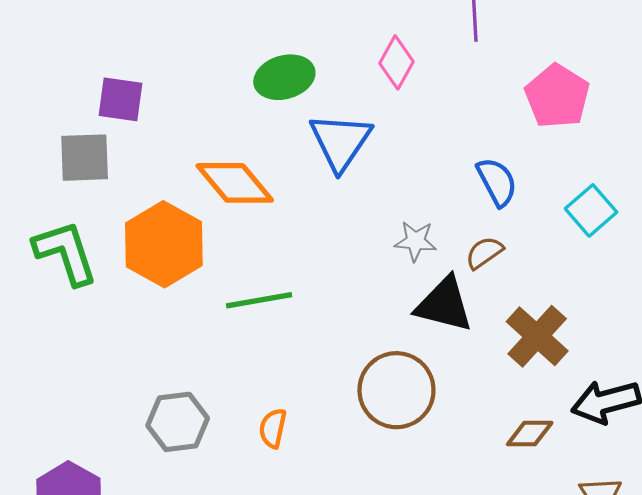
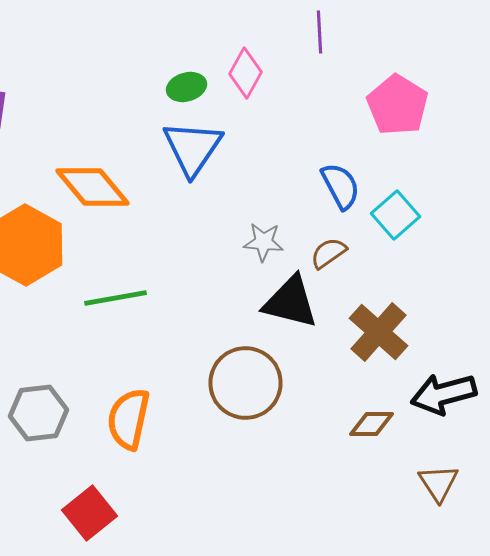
green ellipse: (284, 77) -> (186, 87), moved, size x0.7
cyan square: (591, 210) -> (396, 215), moved
orange semicircle: (273, 428) -> (128, 419), size x1.6

